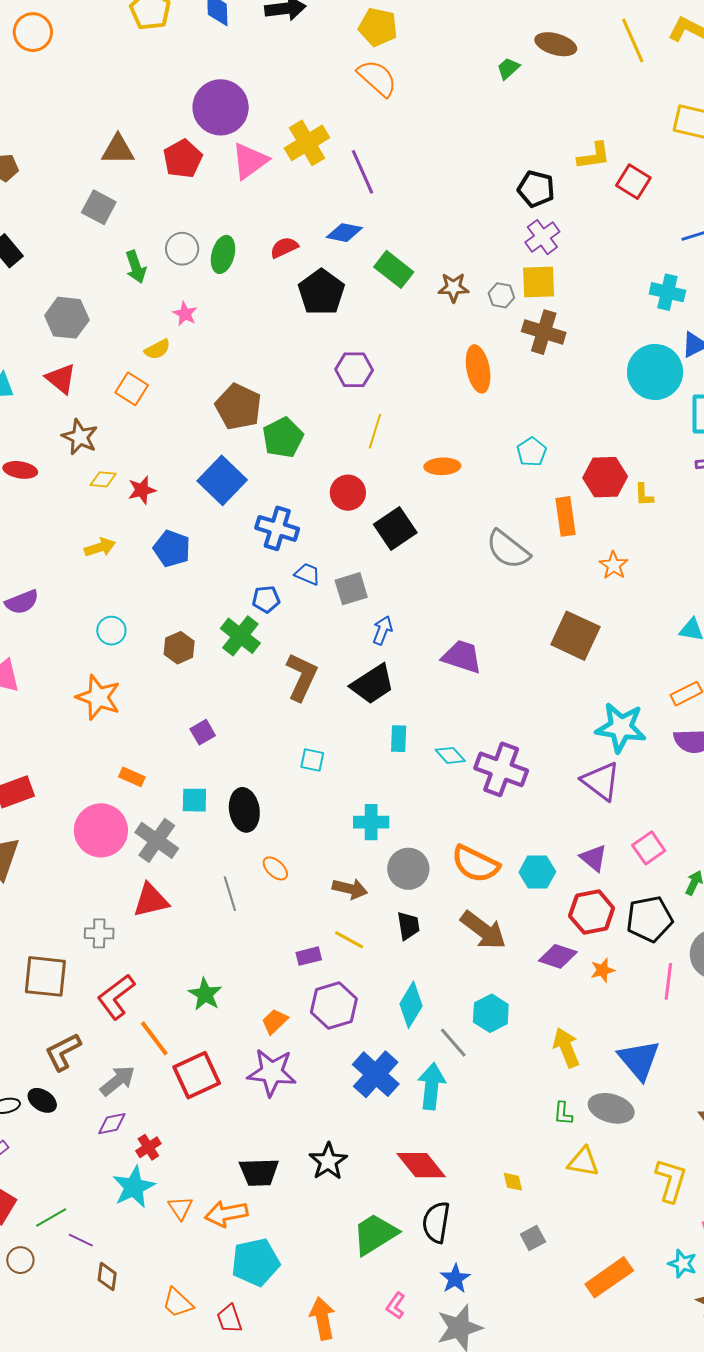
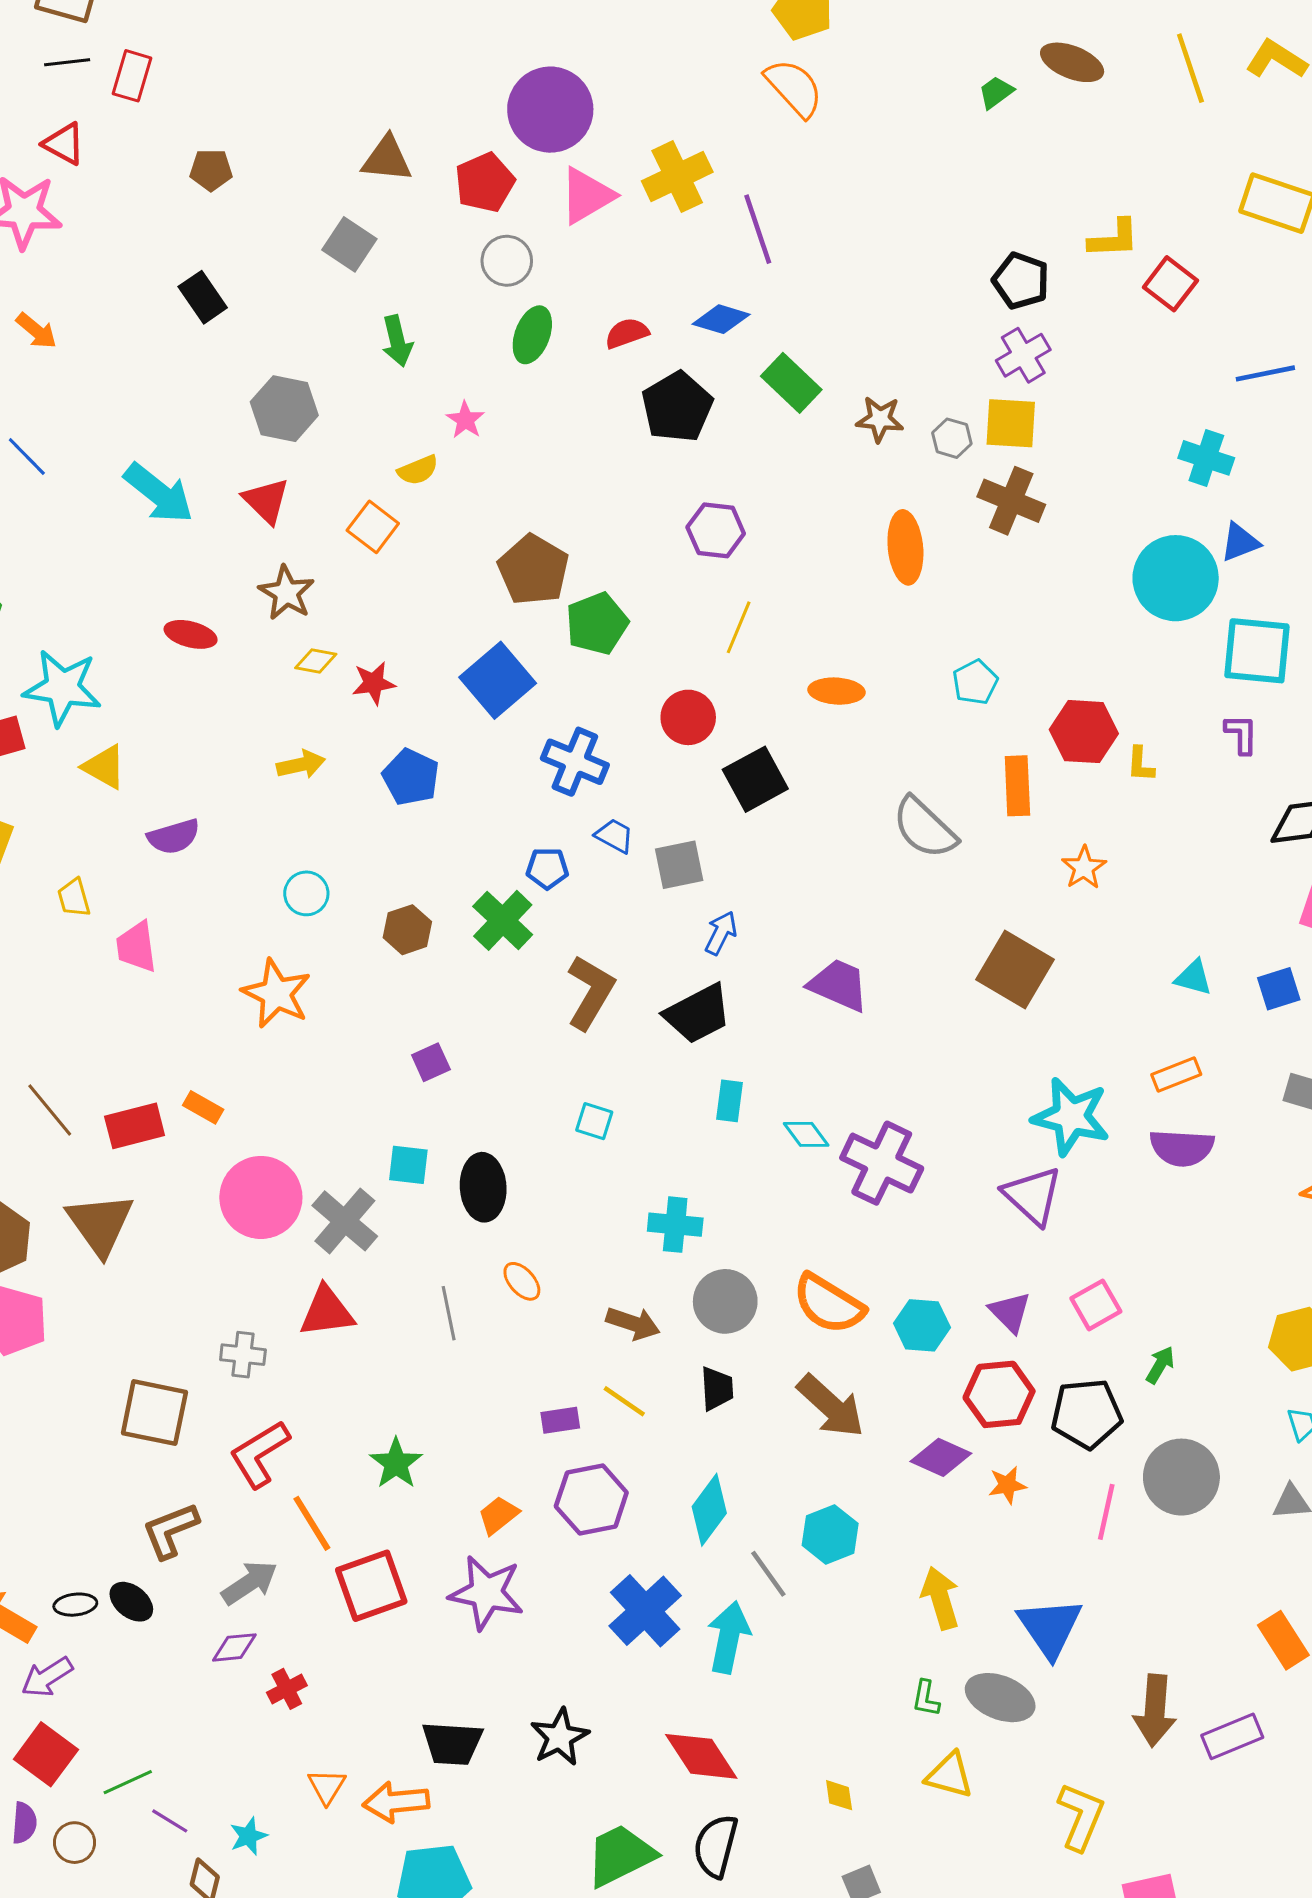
gray circle: (182, 249) -> (507, 261), moved
orange rectangle: (132, 777) -> (203, 1107), moved
cyan star: (134, 1187) -> (248, 1836), moved, size x0.6

